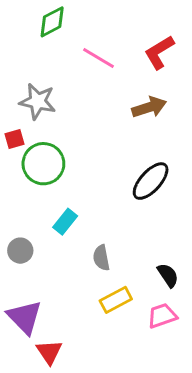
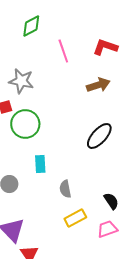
red L-shape: (159, 52) -> (105, 47), turned 50
pink line: (98, 58) -> (63, 51), turned 40
cyan rectangle: (65, 222) -> (40, 164), turned -42

